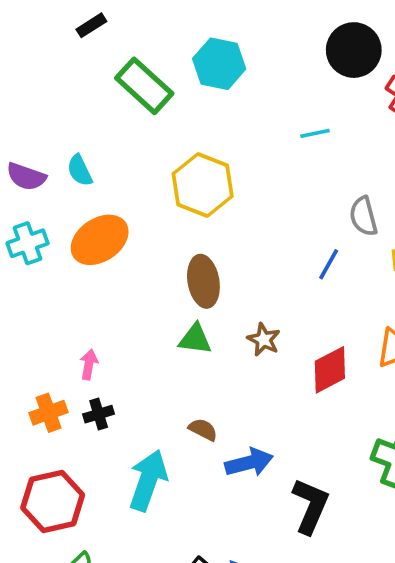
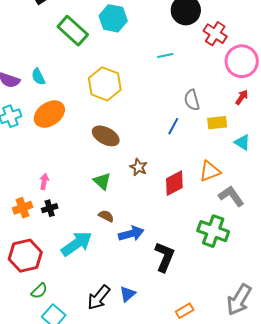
brown ellipse: (203, 281) -> (106, 136), turned -52
green triangle: (195, 339) -> (102, 181), moved, turned 36
cyan arrow: (148, 480) -> (77, 244), turned 36

